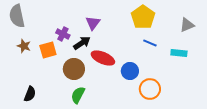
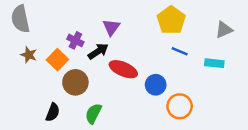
orange square: (48, 50) -> (57, 60), turned -30
brown circle: (74, 69) -> (75, 82), moved
black semicircle: (30, 94) -> (53, 112), moved

